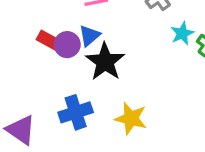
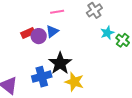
red rectangle: (49, 40) -> (28, 33), turned -56
black star: (105, 62) -> (60, 63), moved

